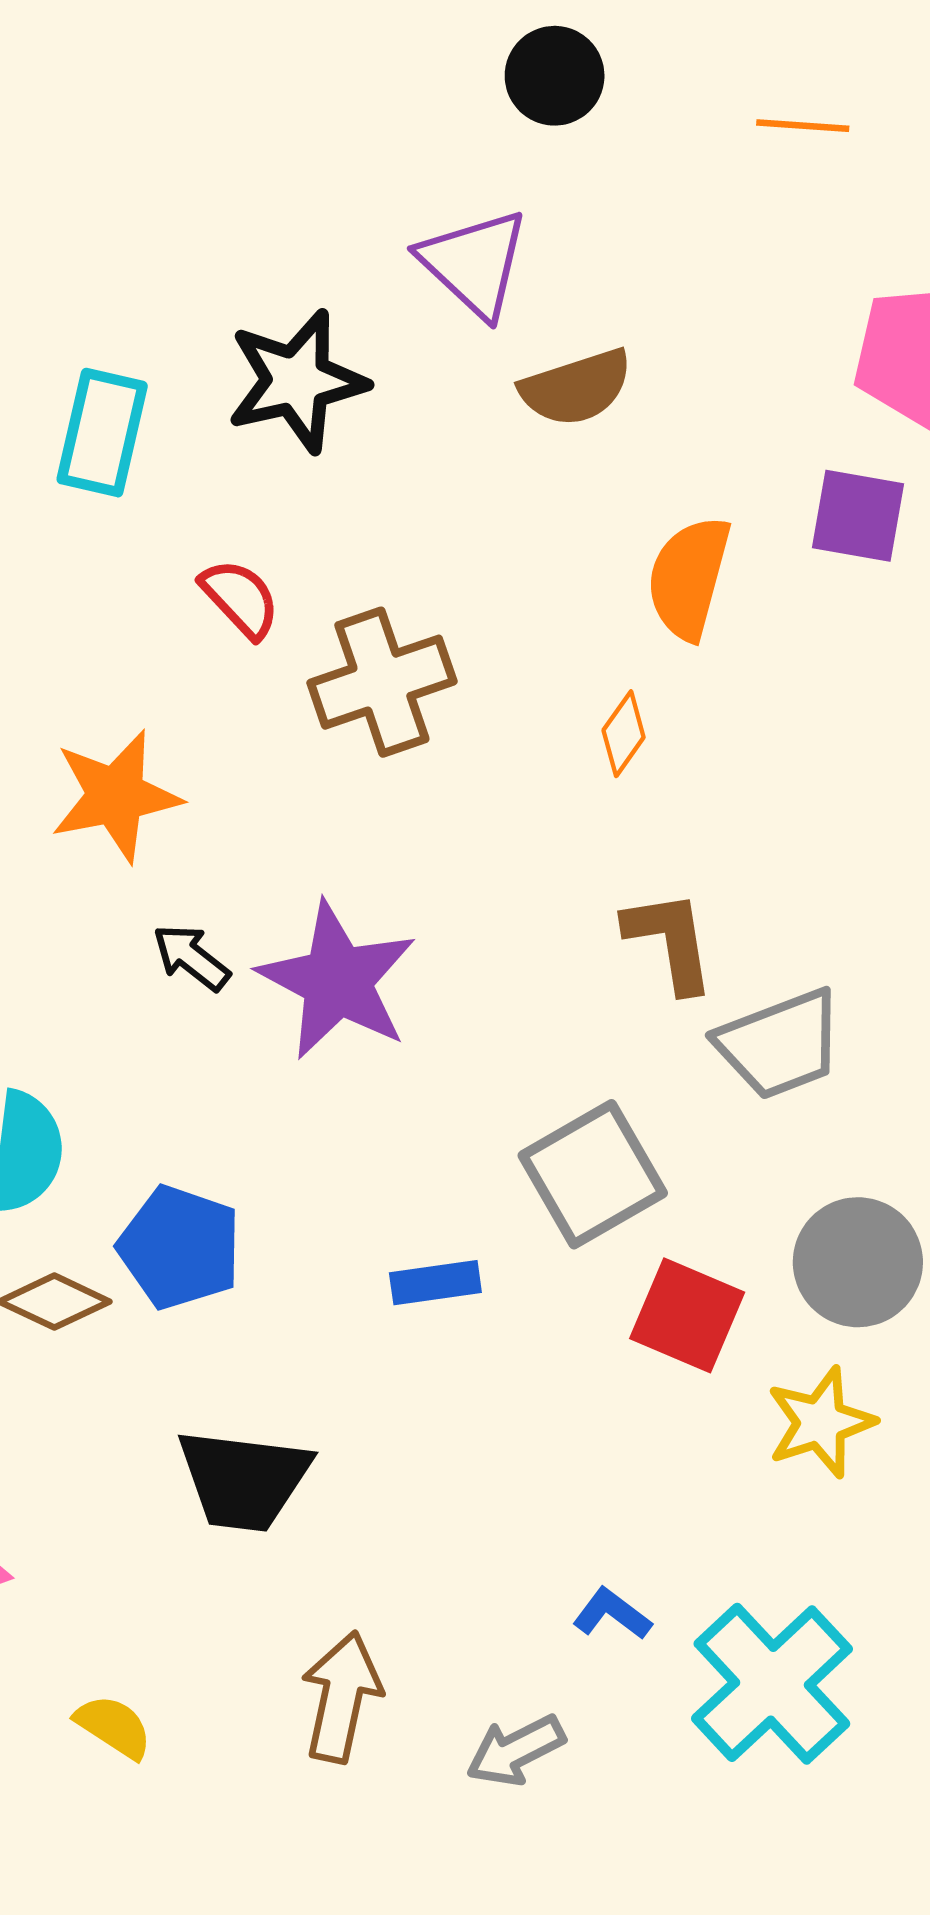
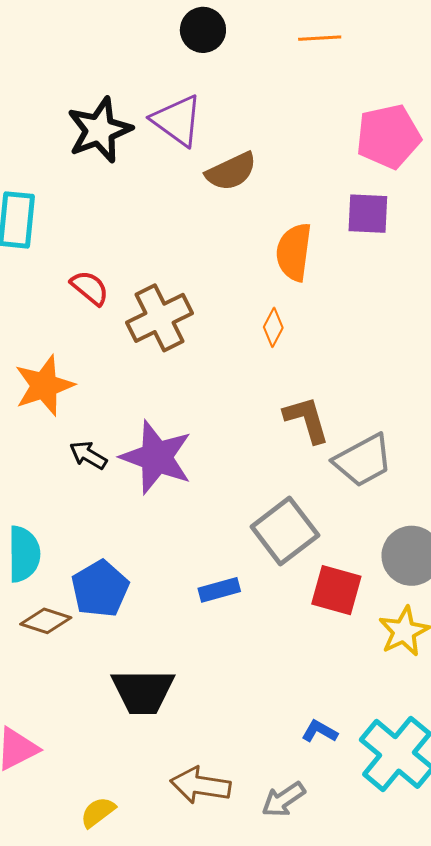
black star: (297, 381) -> (100, 130), moved
blue pentagon: (180, 1247) -> (100, 589), turned 30
brown arrow: (341, 1697) -> (200, 785), turned -86
yellow semicircle: (114, 1727) -> (98, 812), turned -63

